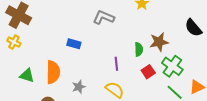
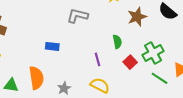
brown star: (159, 42) -> (137, 17), moved
green cross: (172, 66) -> (153, 53), turned 35

